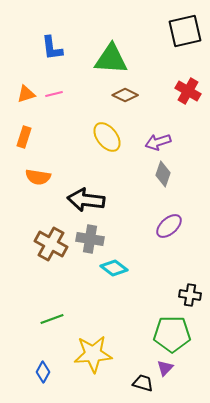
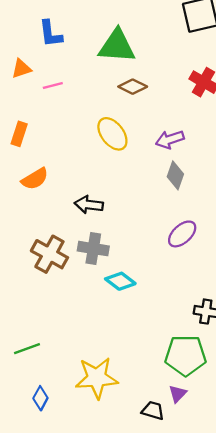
orange triangle: (26, 94) -> (21, 69), moved
orange semicircle: (38, 177) -> (35, 179), turned -40
black arrow: (86, 200) -> (89, 205), size x0.7
green line: (52, 319) -> (27, 349), moved

